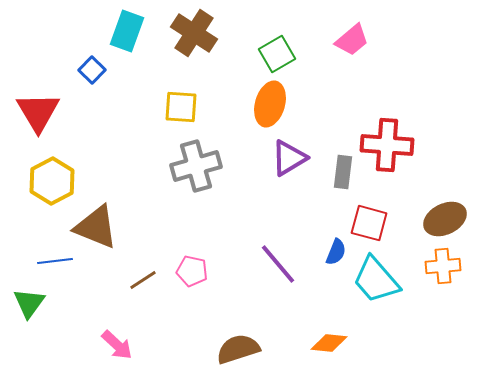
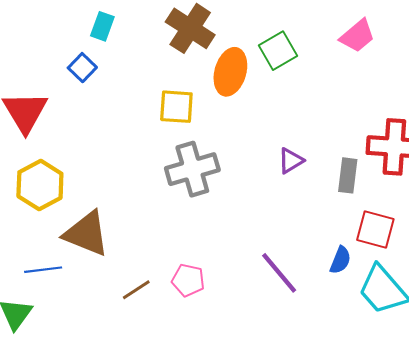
cyan rectangle: (127, 31) -> (102, 26), moved, size x0.7
orange ellipse: (270, 104) -> (230, 72), moved
purple triangle: (289, 158) -> (291, 161), size x0.7

